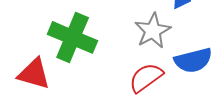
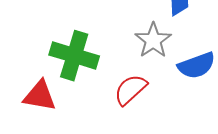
red semicircle: (146, 78) -> (131, 90), moved

